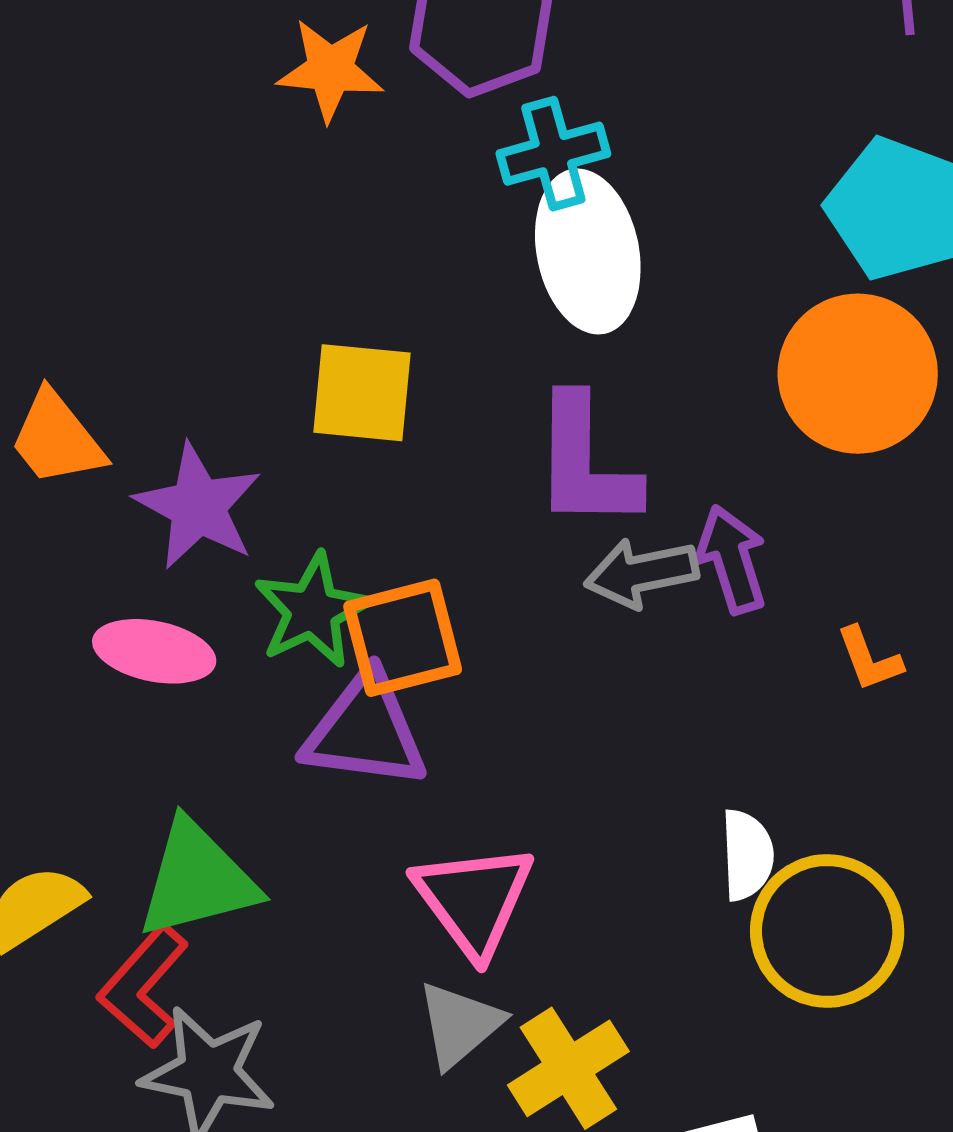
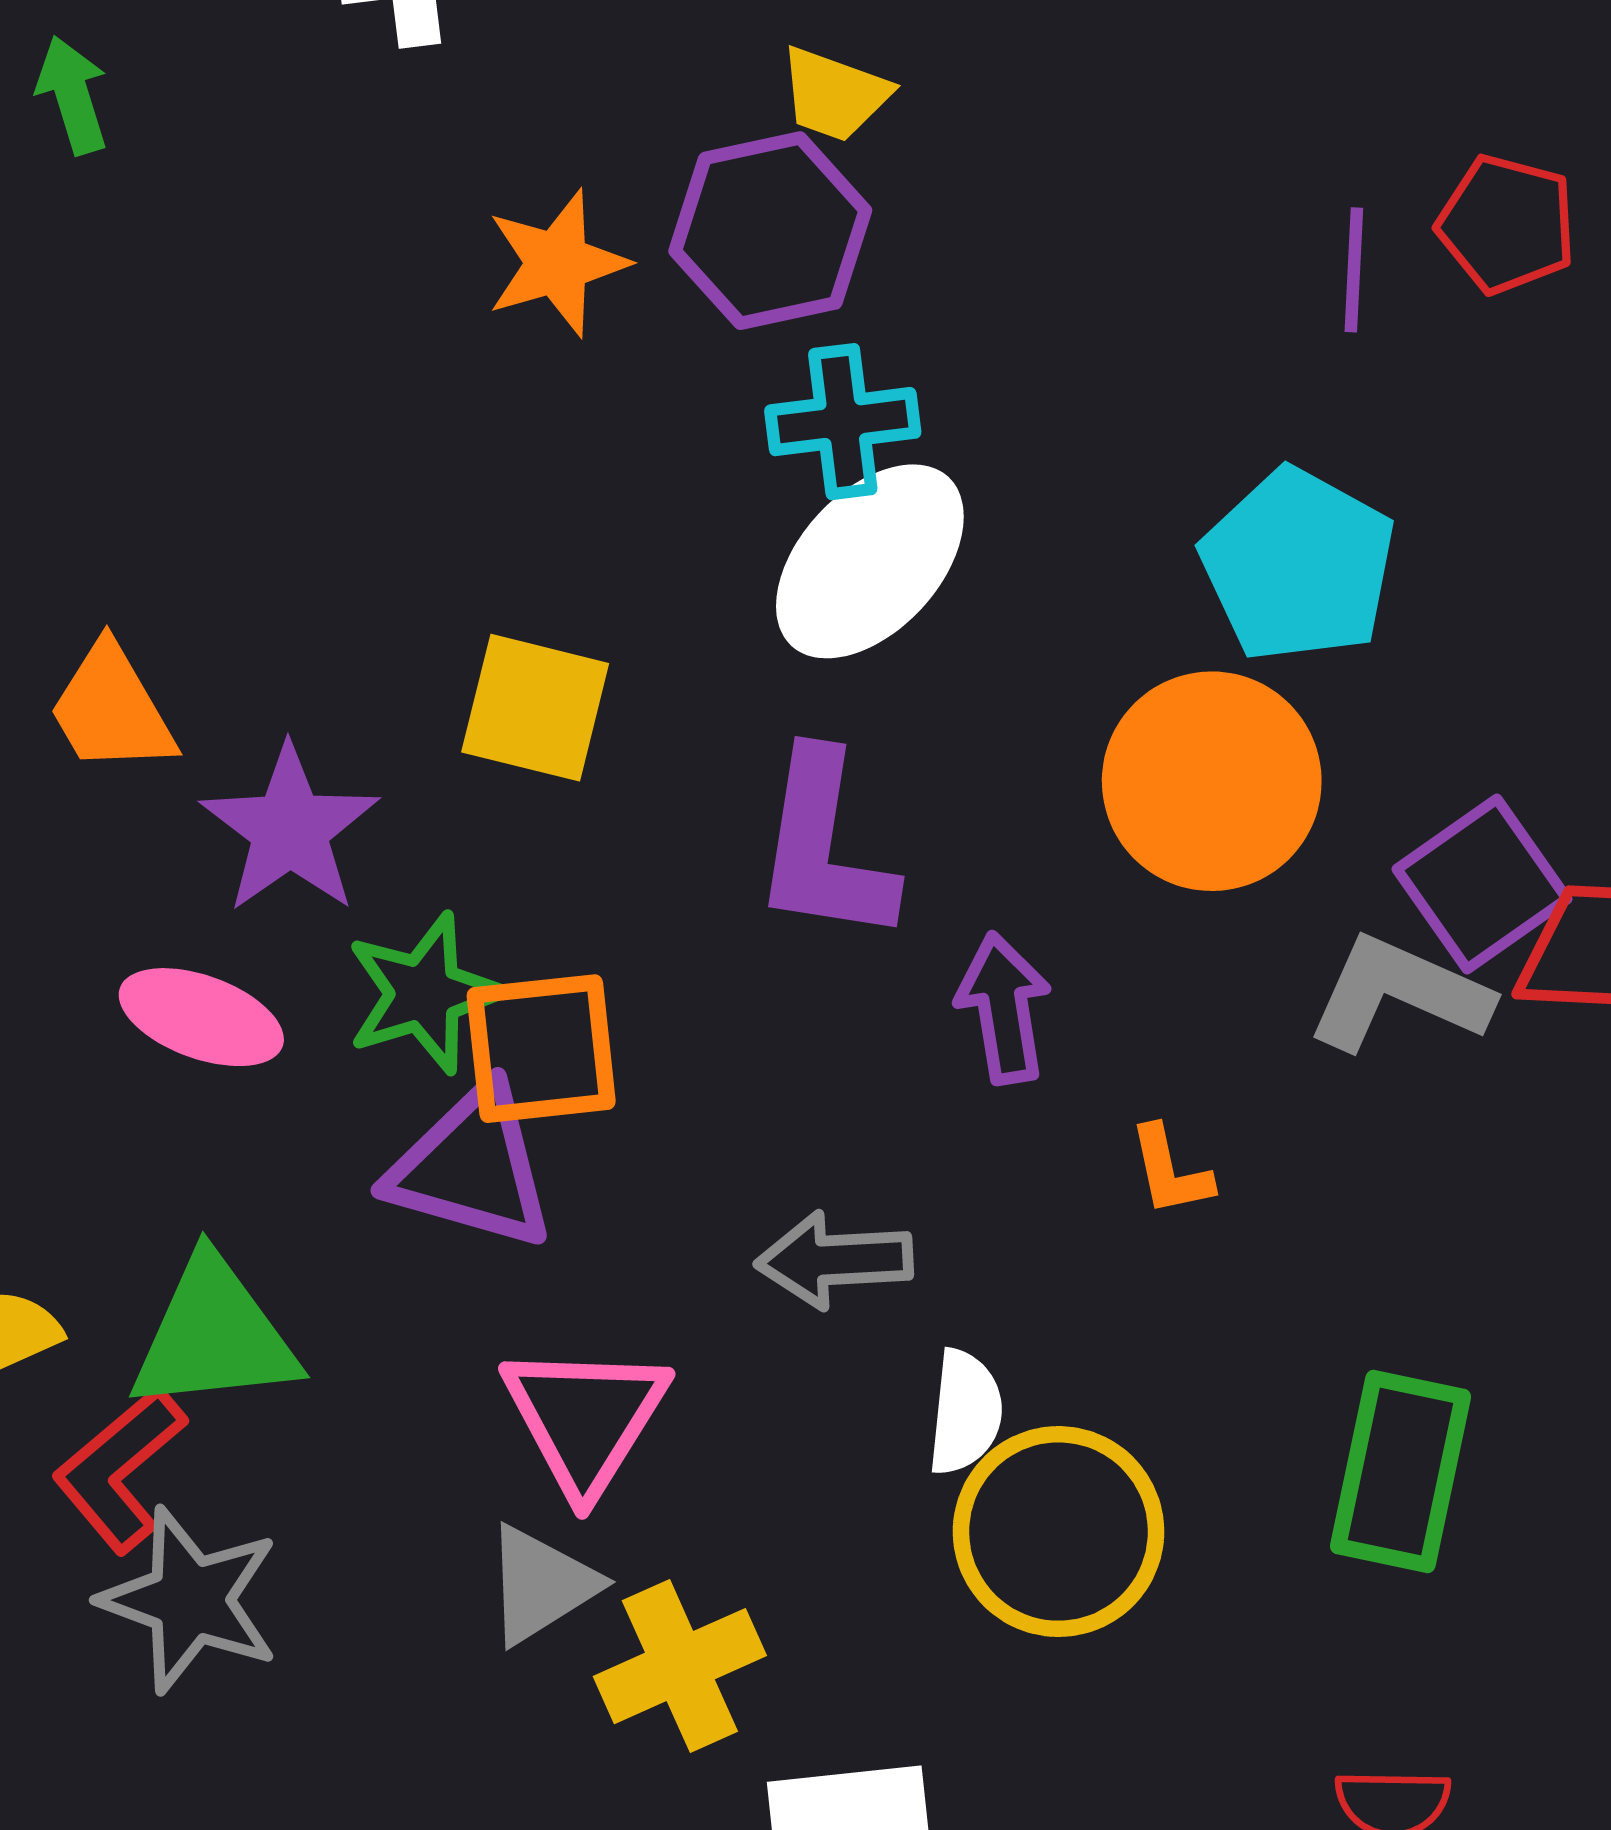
orange star: (330, 70) -> (557, 263), turned -30
white ellipse: (588, 252) -> (870, 561), turned 46
gray arrow: (641, 573) -> (834, 1260), moved

